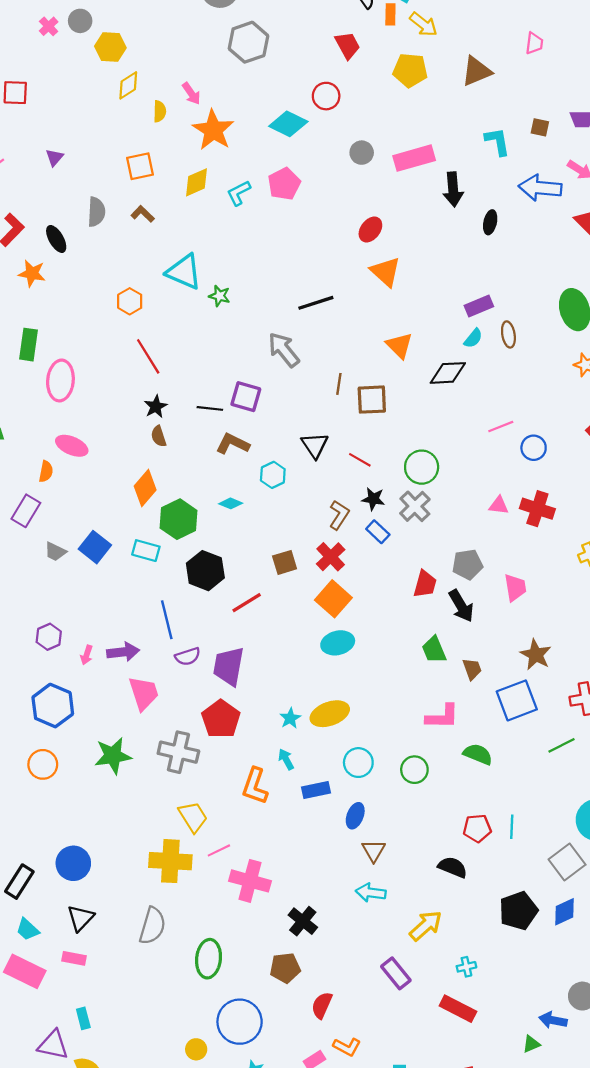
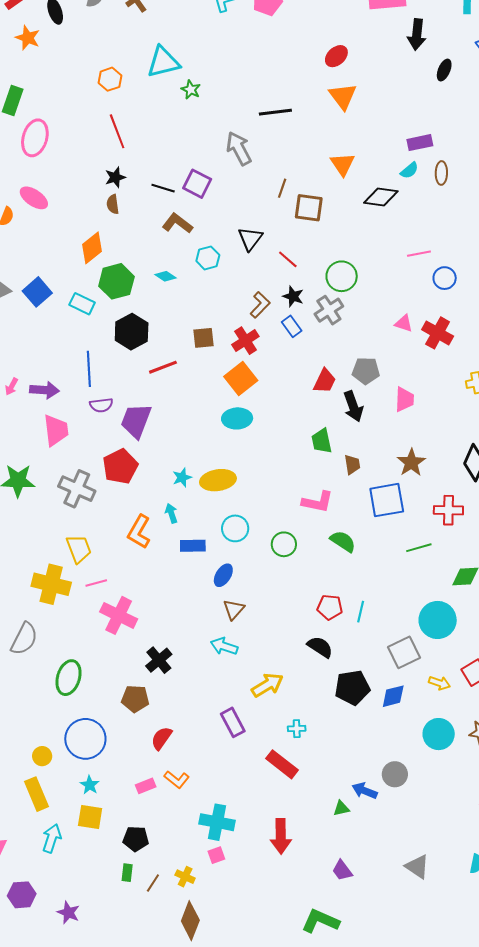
cyan triangle: (184, 272) -> (163, 62), turned -48
black semicircle: (453, 867) -> (320, 647), moved

